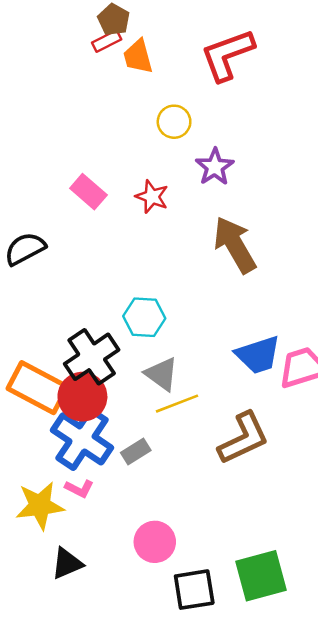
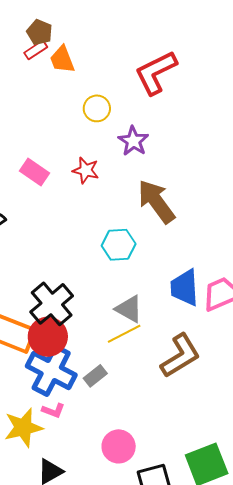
red L-shape: (227, 55) -> (156, 73), moved
cyan hexagon: (144, 317) -> (119, 245), moved
blue trapezoid: (258, 355) -> (185, 288), turned 111
gray triangle: (162, 374) -> (129, 309), moved

